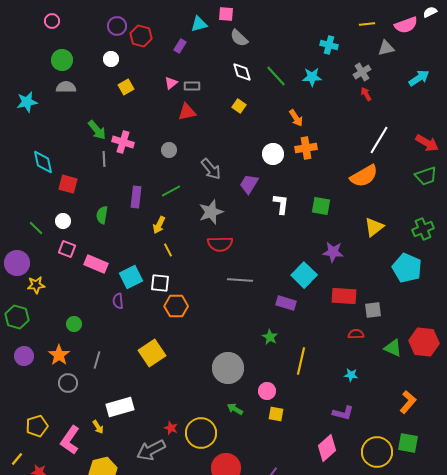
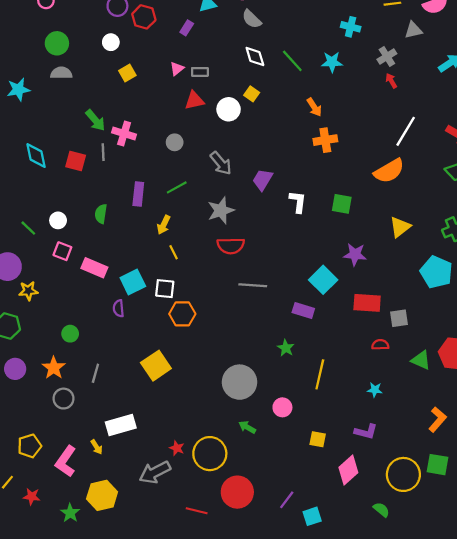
white circle: (273, 154) -> (229, 109), moved
red square: (68, 184) -> (76, 161), moved
yellow square: (276, 414) -> (318, 439), moved

